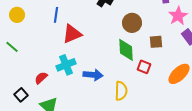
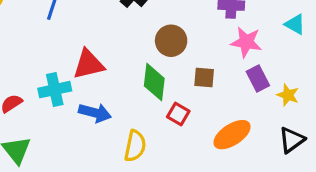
pink star: (178, 16) -> (246, 42), turned 30
red triangle: (72, 34) -> (88, 64), moved

